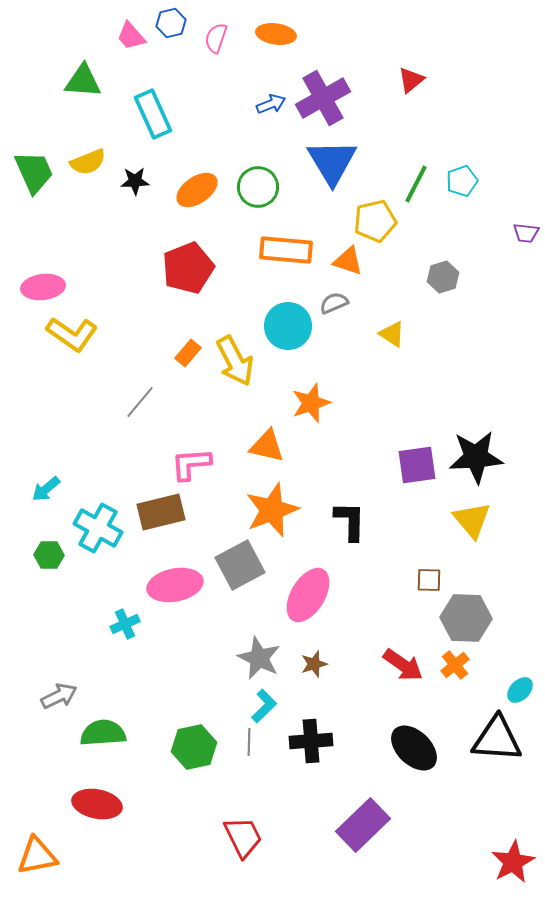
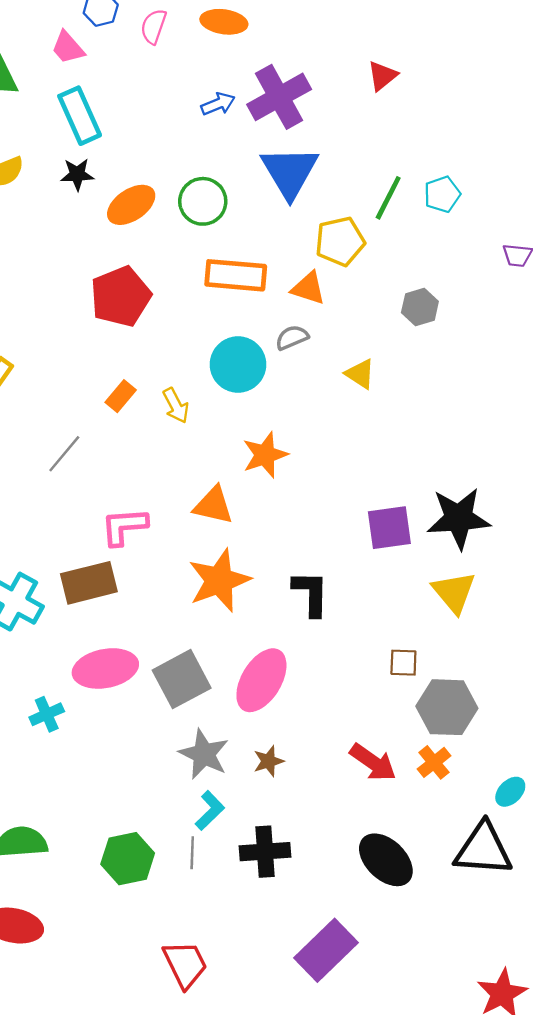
pink trapezoid: (131, 36) -> (68, 48), moved
black star: (135, 181) -> (77, 174), moved
yellow arrow: (235, 361) -> (176, 406), size x0.6
gray square: (240, 565) -> (182, 679), moved

